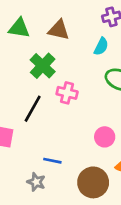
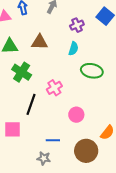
green cross: (43, 66) -> (22, 72), moved
pink cross: (67, 93) -> (54, 88), turned -35
pink circle: (105, 137) -> (76, 115), moved

